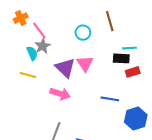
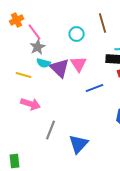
cyan semicircle: (32, 53) -> (44, 63), moved, turned 128
pink arrow: (60, 94) -> (31, 104), moved
blue line: (110, 99) -> (95, 88), moved, turned -30

